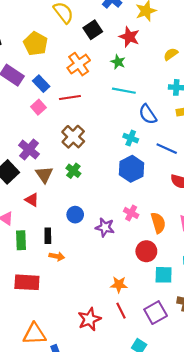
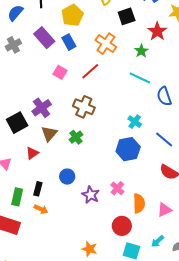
orange cross: (79, 64) -> (106, 44), turned -35
blue rectangle: (41, 84) -> (69, 42), moved
red line: (70, 97) -> (90, 71), turned -48
pink square: (38, 107) -> (60, 72), turned -32
blue semicircle: (148, 114) -> (164, 96), moved
brown cross: (73, 137) -> (84, 107), turned -35
red triangle: (32, 200) -> (32, 153), turned 40
green rectangle: (21, 240) -> (17, 197), moved

